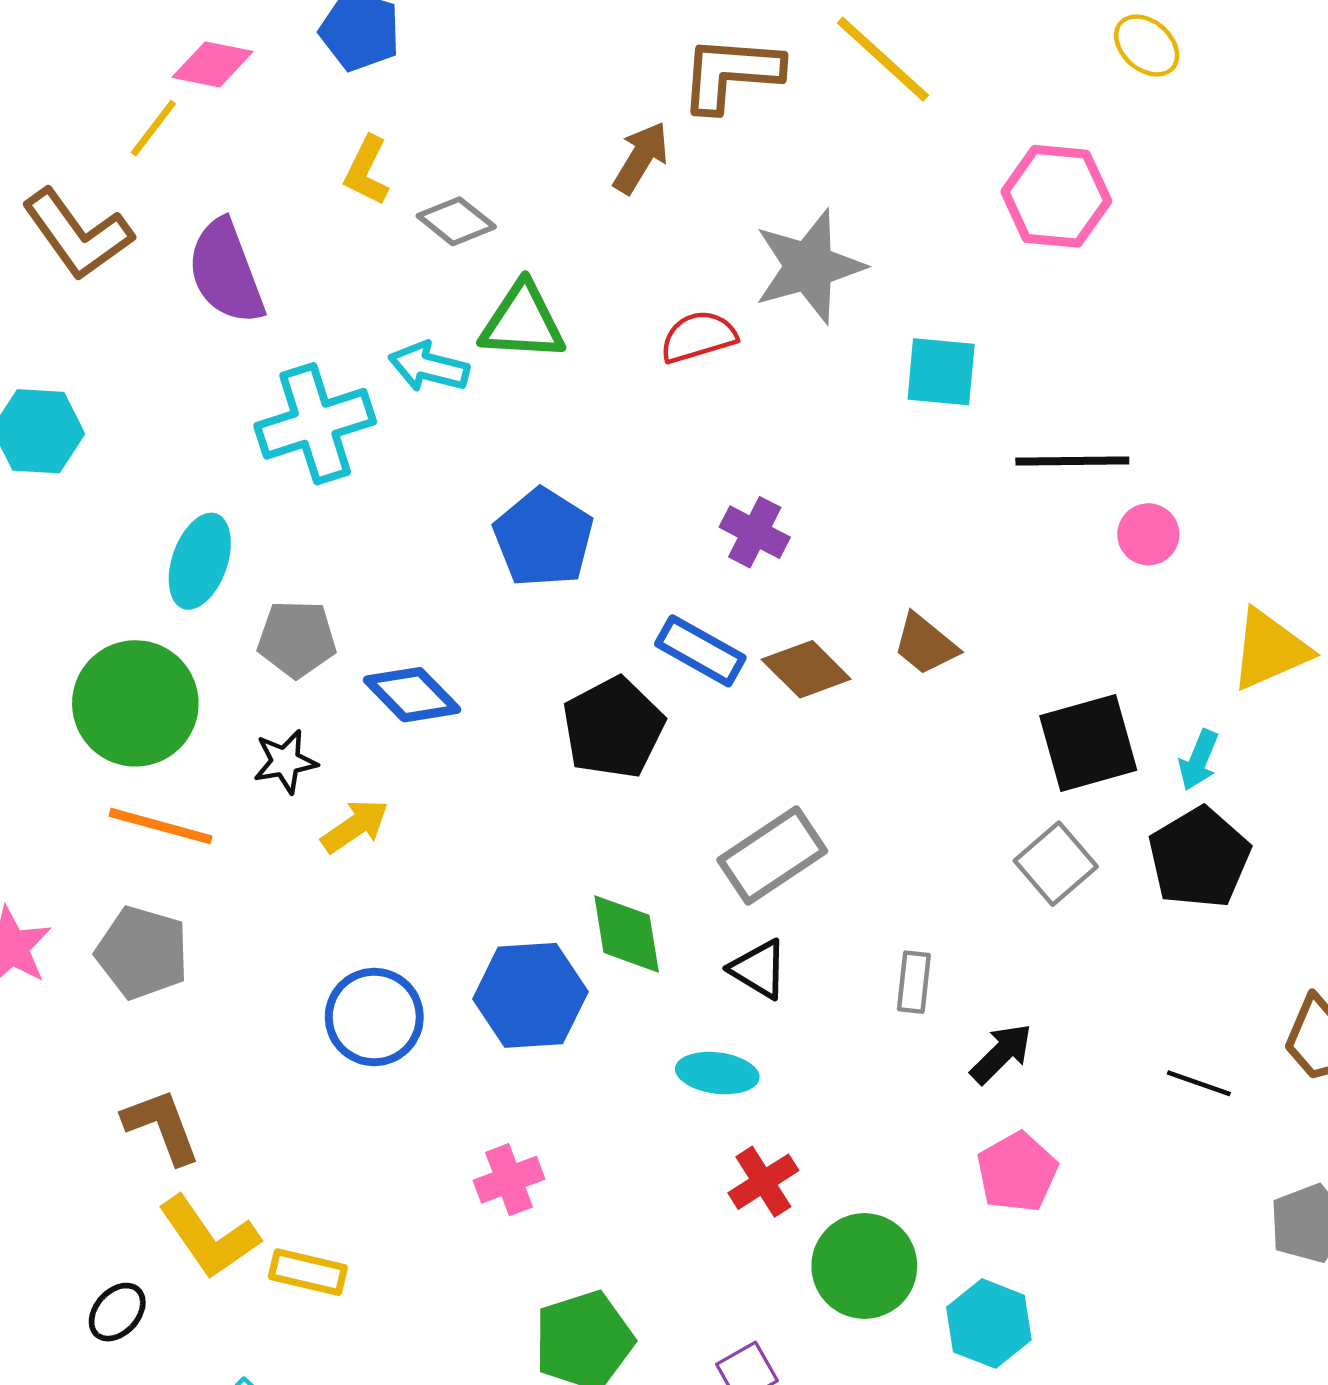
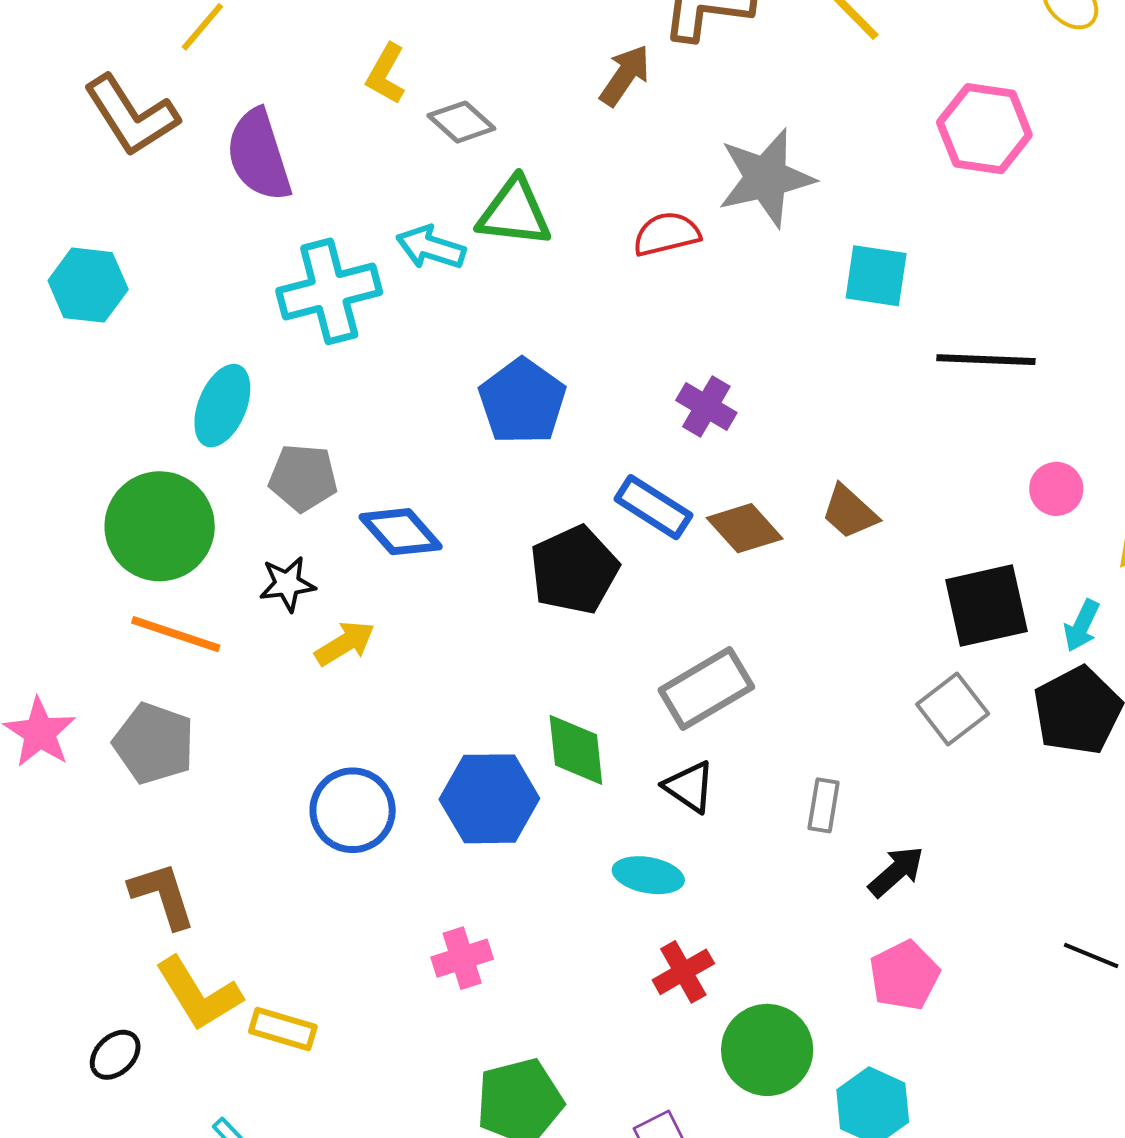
pink circle: (1148, 534) -> (1056, 489), moved
black line: (1199, 1083) -> (1091, 956), moved

